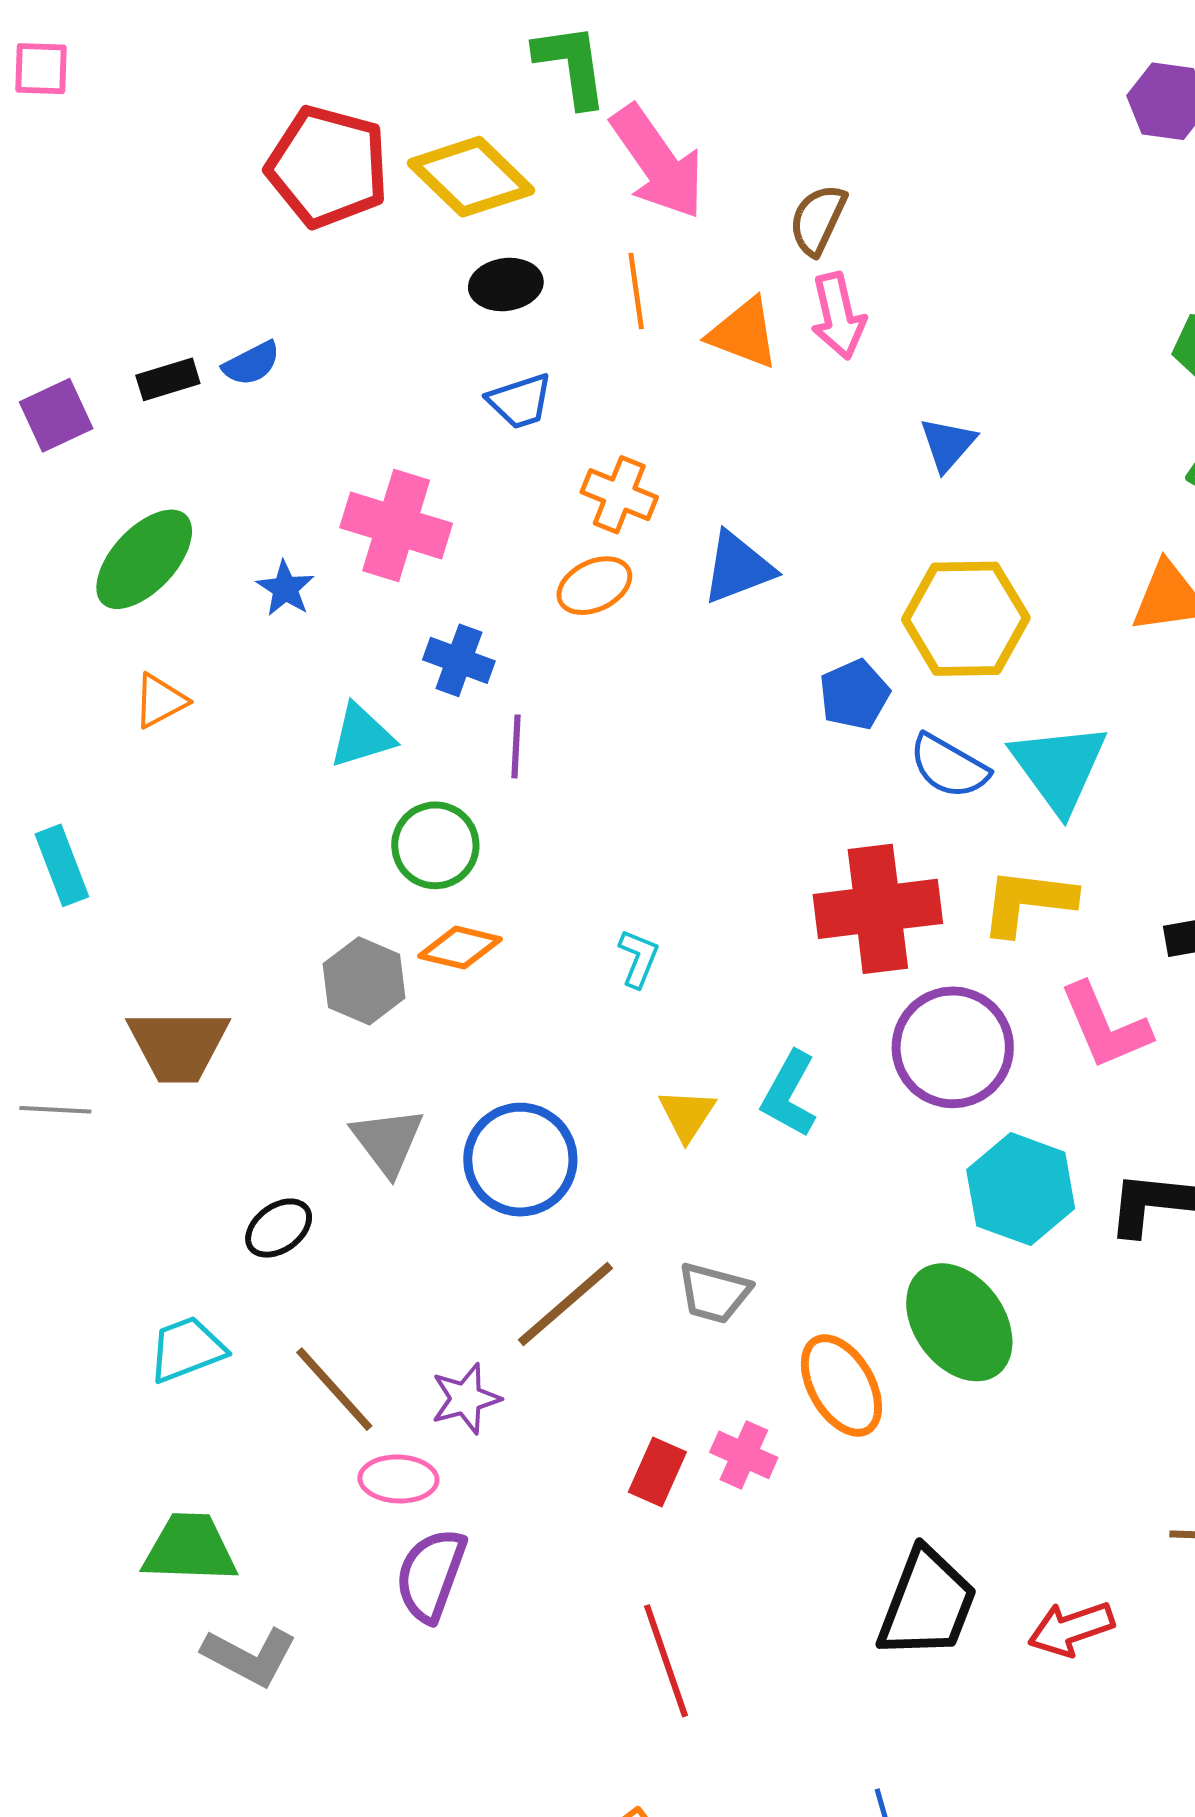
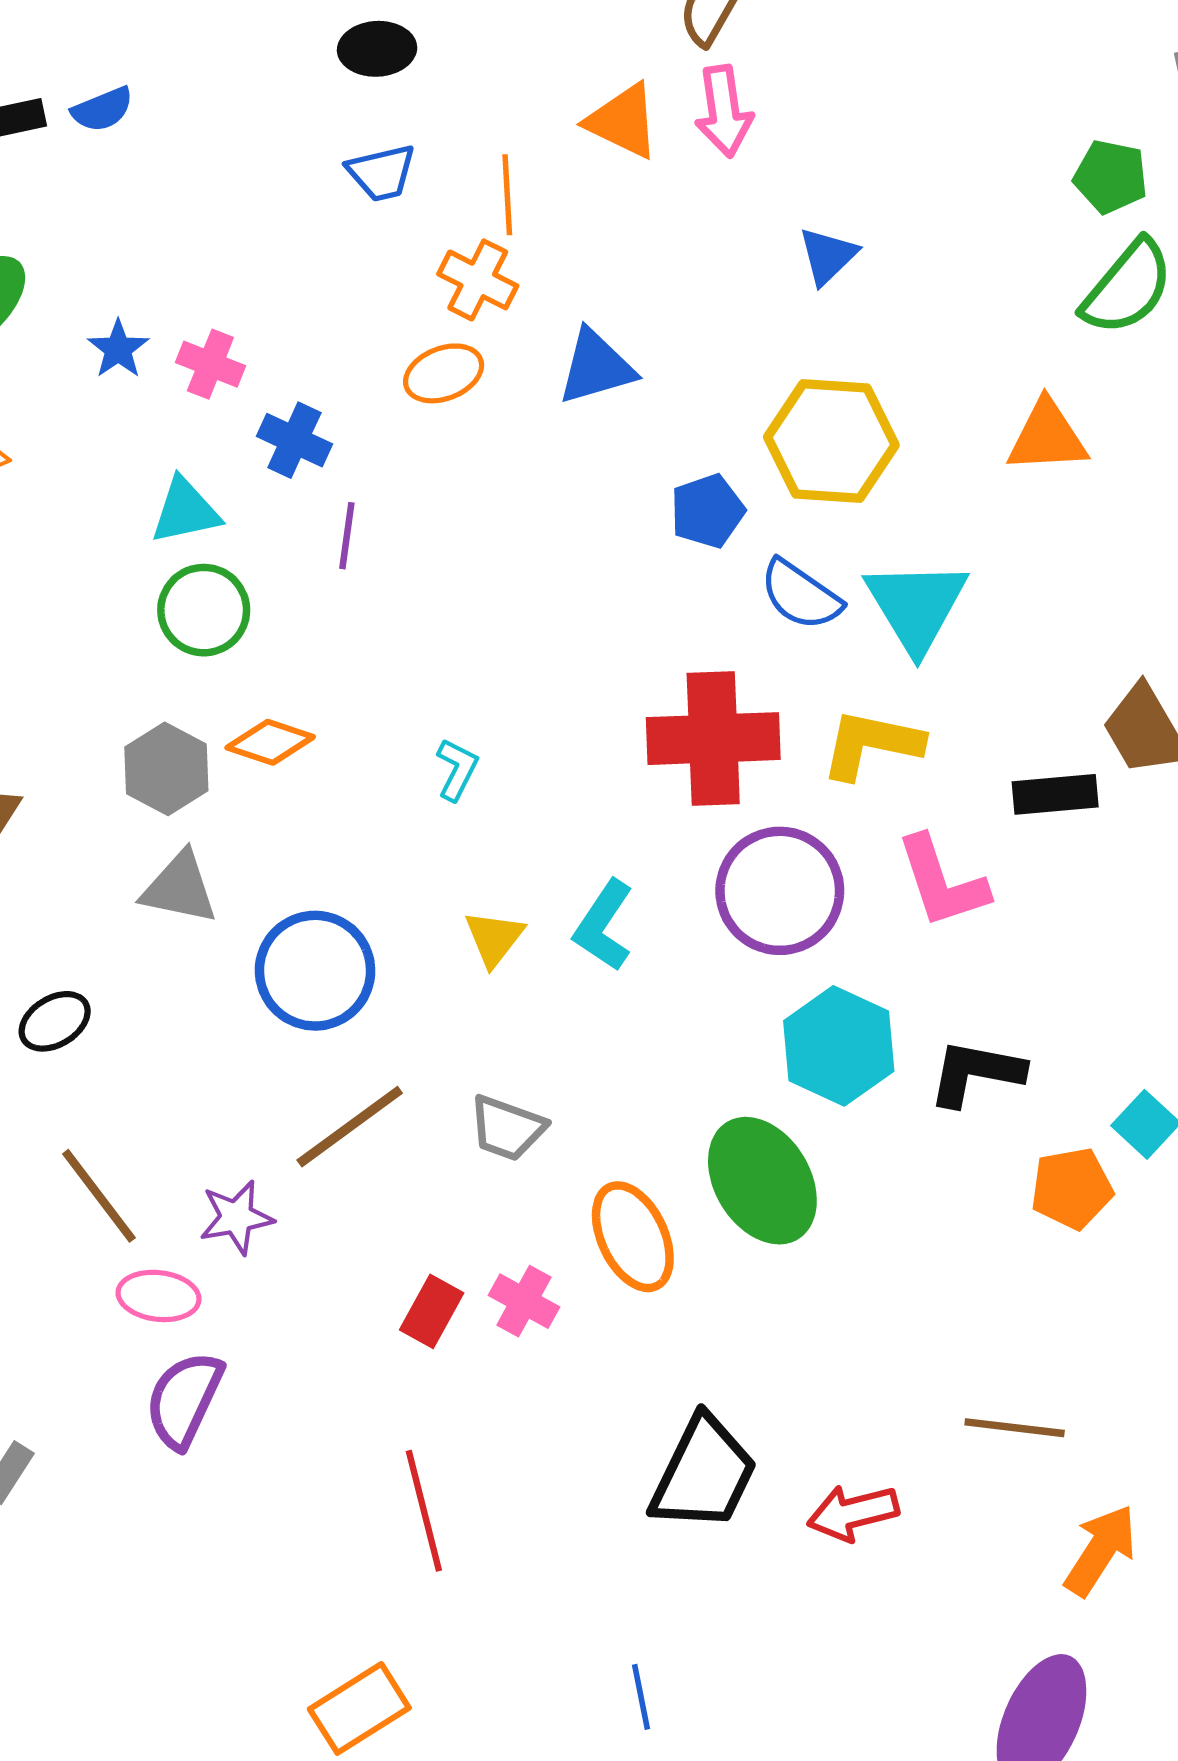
orange line: (636, 291) -> (507, 195), moved
pink cross: (396, 525) -> (210, 364), moved, size x0.6
green circle: (435, 845) -> (204, 610), moved
gray triangle: (388, 1141) -> (180, 888), moved, turned -46

